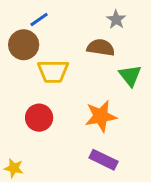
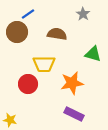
brown semicircle: (101, 48) -> (57, 34), moved
yellow trapezoid: (53, 71) -> (44, 64), moved
green triangle: (130, 76) -> (93, 54), turned -36

